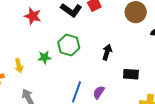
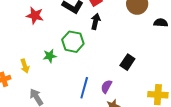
black arrow: (107, 52) -> (96, 21), moved
black rectangle: (131, 74) -> (127, 62), moved, turned -56

